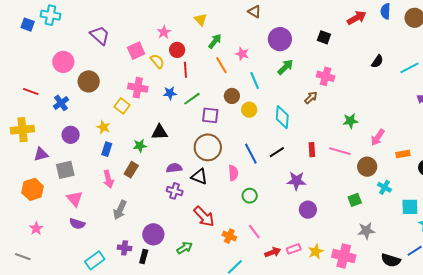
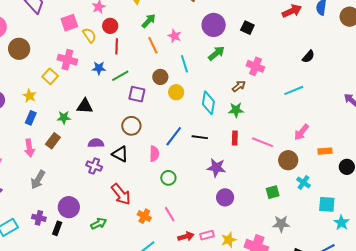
black square: (324, 37) -> (247, 28), moved
cyan line: (409, 68) -> (294, 90), moved
green star: (350, 121) -> (236, 110), moved
brown circle: (208, 147) -> (131, 126), size x0.7
black line: (277, 152) -> (200, 137), turned 35
blue line: (251, 154) -> (174, 136), turned 60

